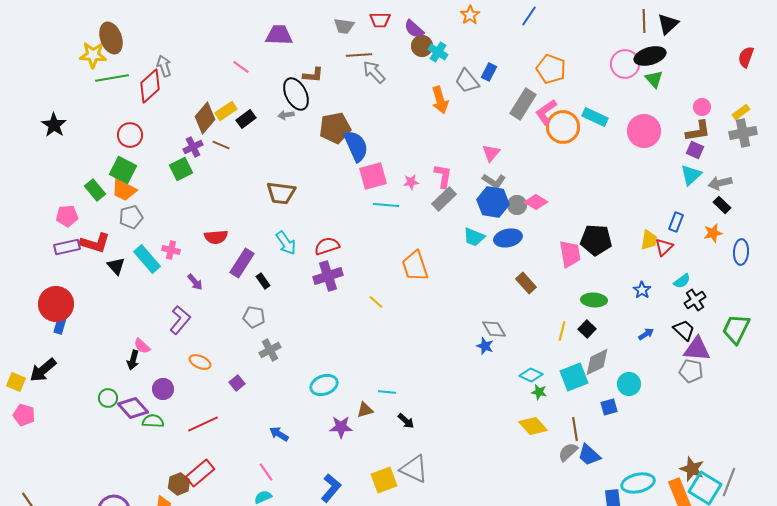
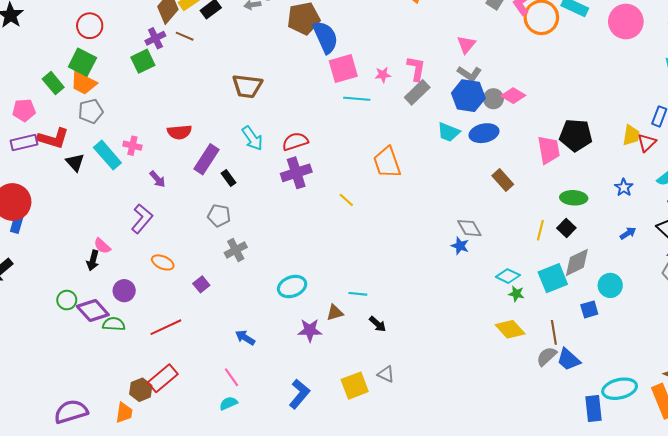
gray triangle: (414, 469) -> (386, 374), size x0.6

